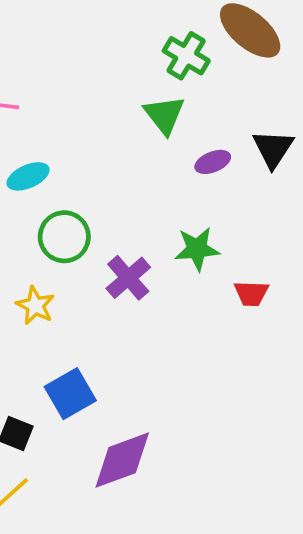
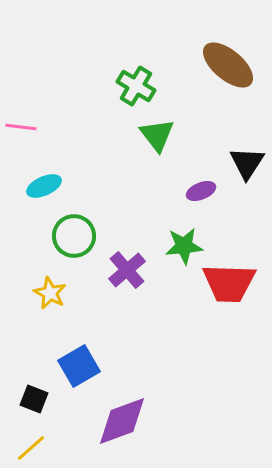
green cross: (186, 56) -> (136, 86), moved
purple ellipse: (213, 162) -> (201, 191), moved
red trapezoid: (251, 293) -> (229, 283), size x1.8

